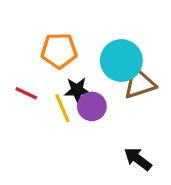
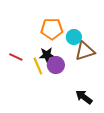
orange pentagon: (59, 51) -> (52, 29), moved
cyan circle: (121, 61) -> (74, 37), size x0.6

